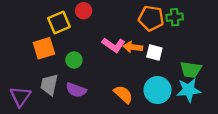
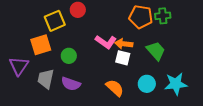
white square: (154, 53) -> (123, 58), moved
green trapezoid: (191, 70) -> (156, 51), moved, turned -140
cyan circle: (158, 90) -> (147, 84), size x0.7
purple triangle: (20, 96) -> (19, 66), moved

